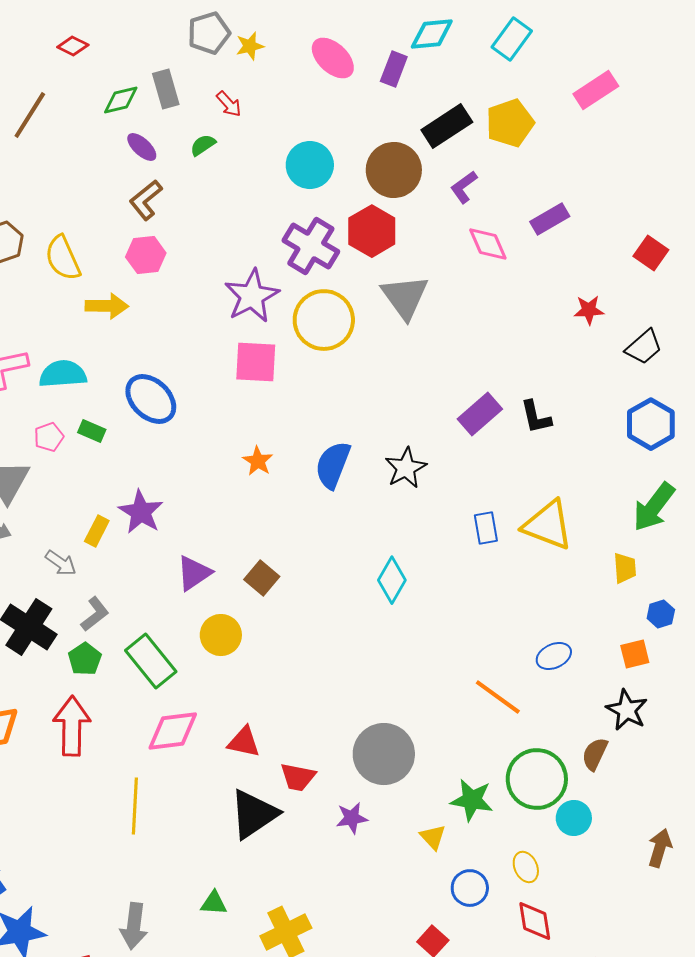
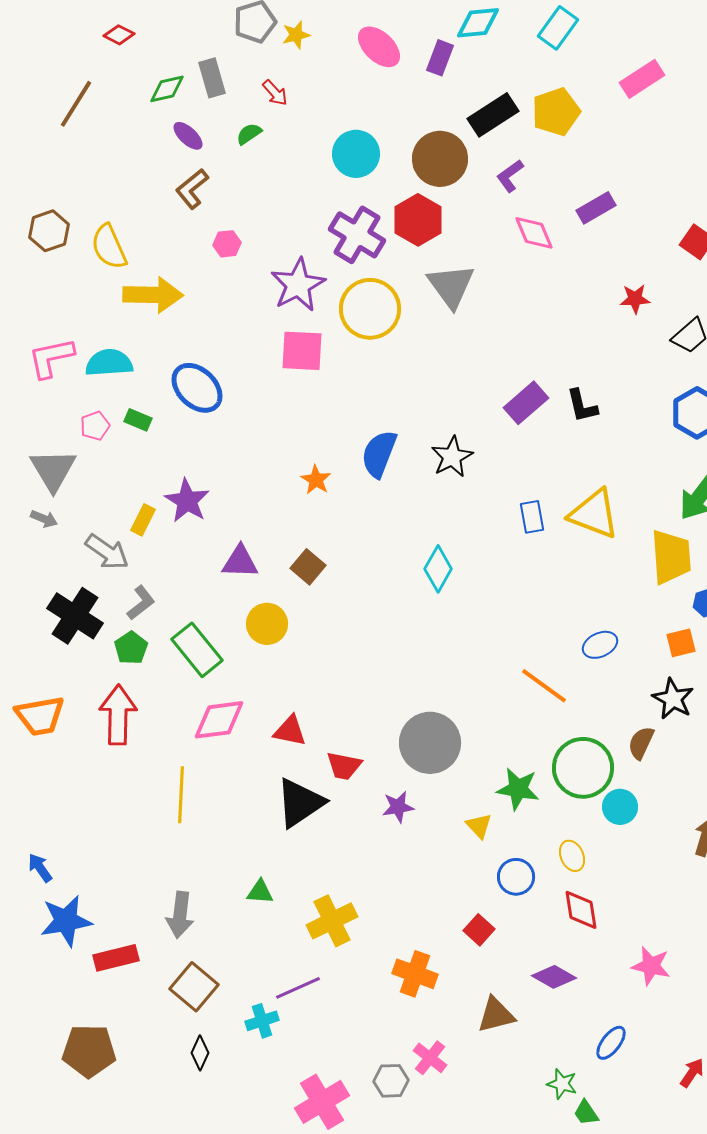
pink hexagon: (146, 255) -> (227, 244), moved, size x0.7
yellow arrow: (107, 306) -> (153, 295), size x1.4
orange star: (258, 461) -> (316, 480), moved
gray arrow: (61, 563) -> (107, 552), size x1.4
yellow trapezoid: (625, 568) -> (671, 557), size x1.8
purple triangle: (194, 573) -> (240, 562), turned 36

